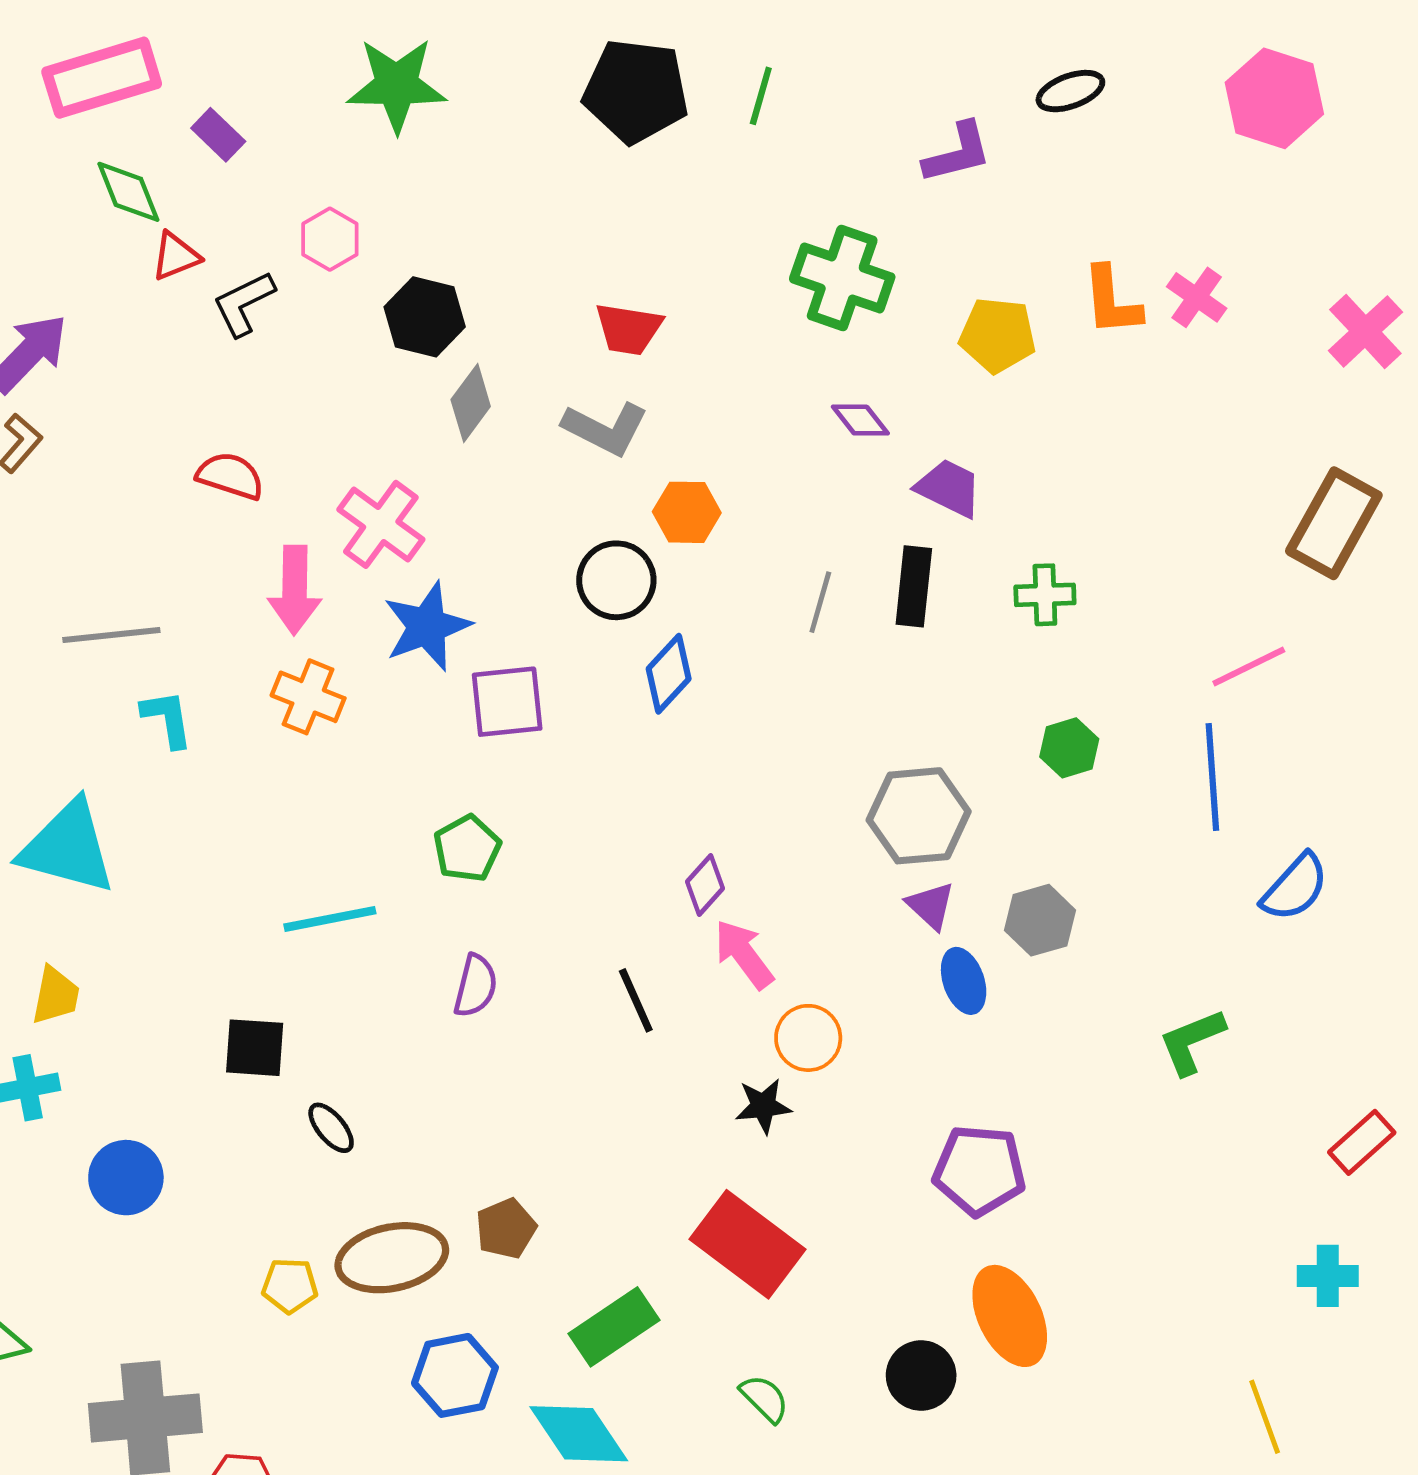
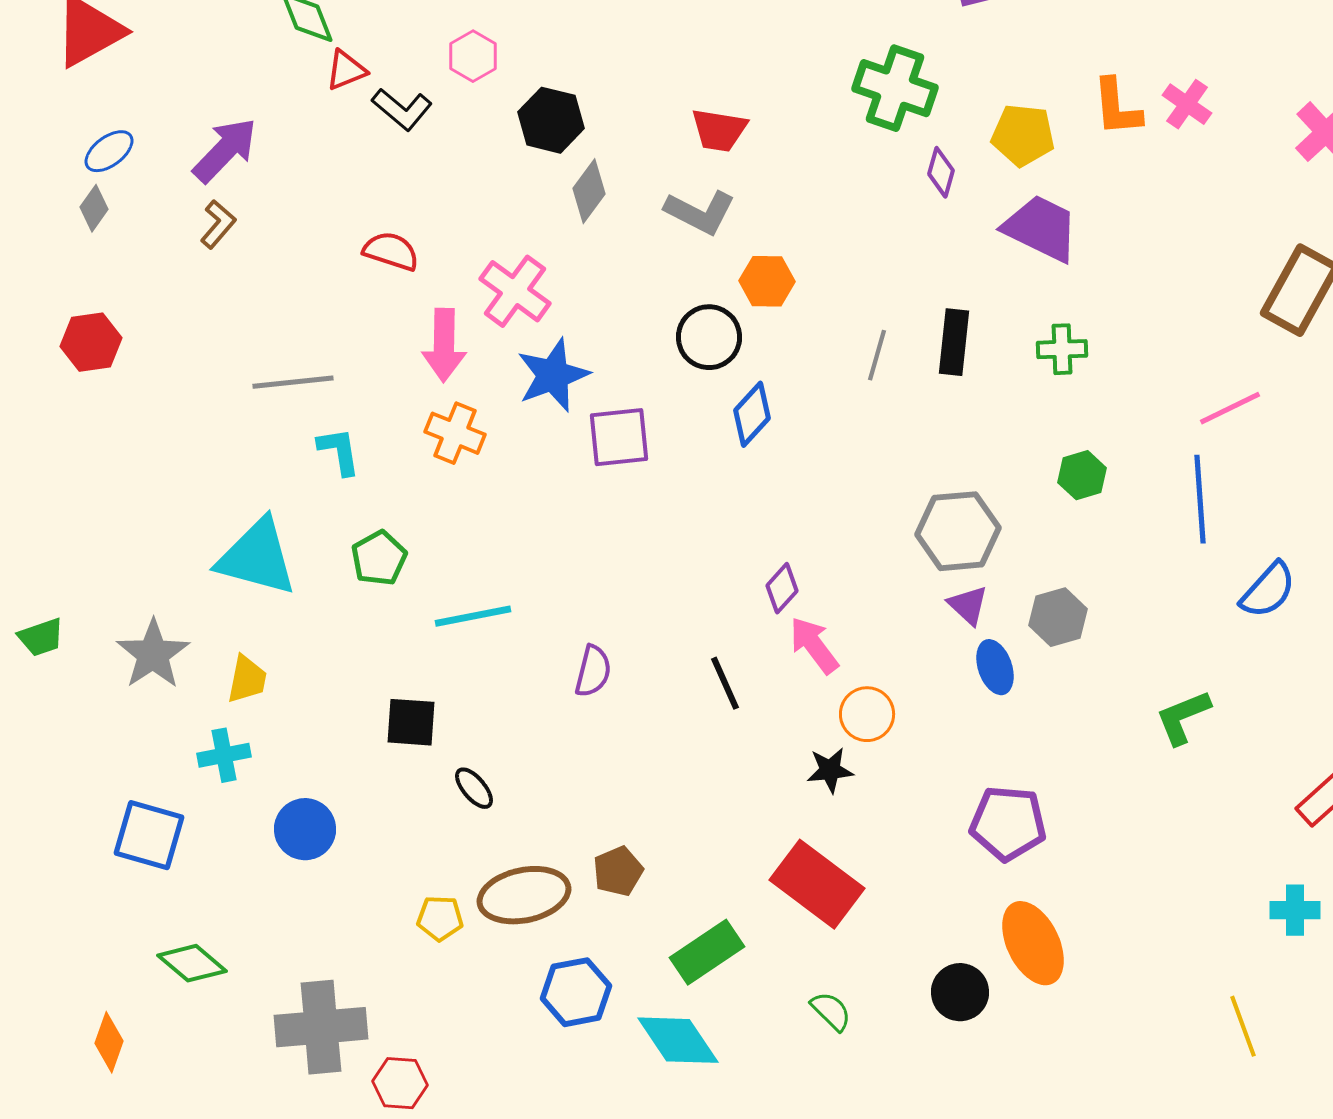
black L-shape: (244, 303) -> (402, 109), turned -114
purple diamond: (860, 420) -> (941, 172), moved, turned 54
purple trapezoid: (949, 488) -> (1041, 228), moved, size x1.4
green pentagon: (467, 849) -> (379, 558), moved

